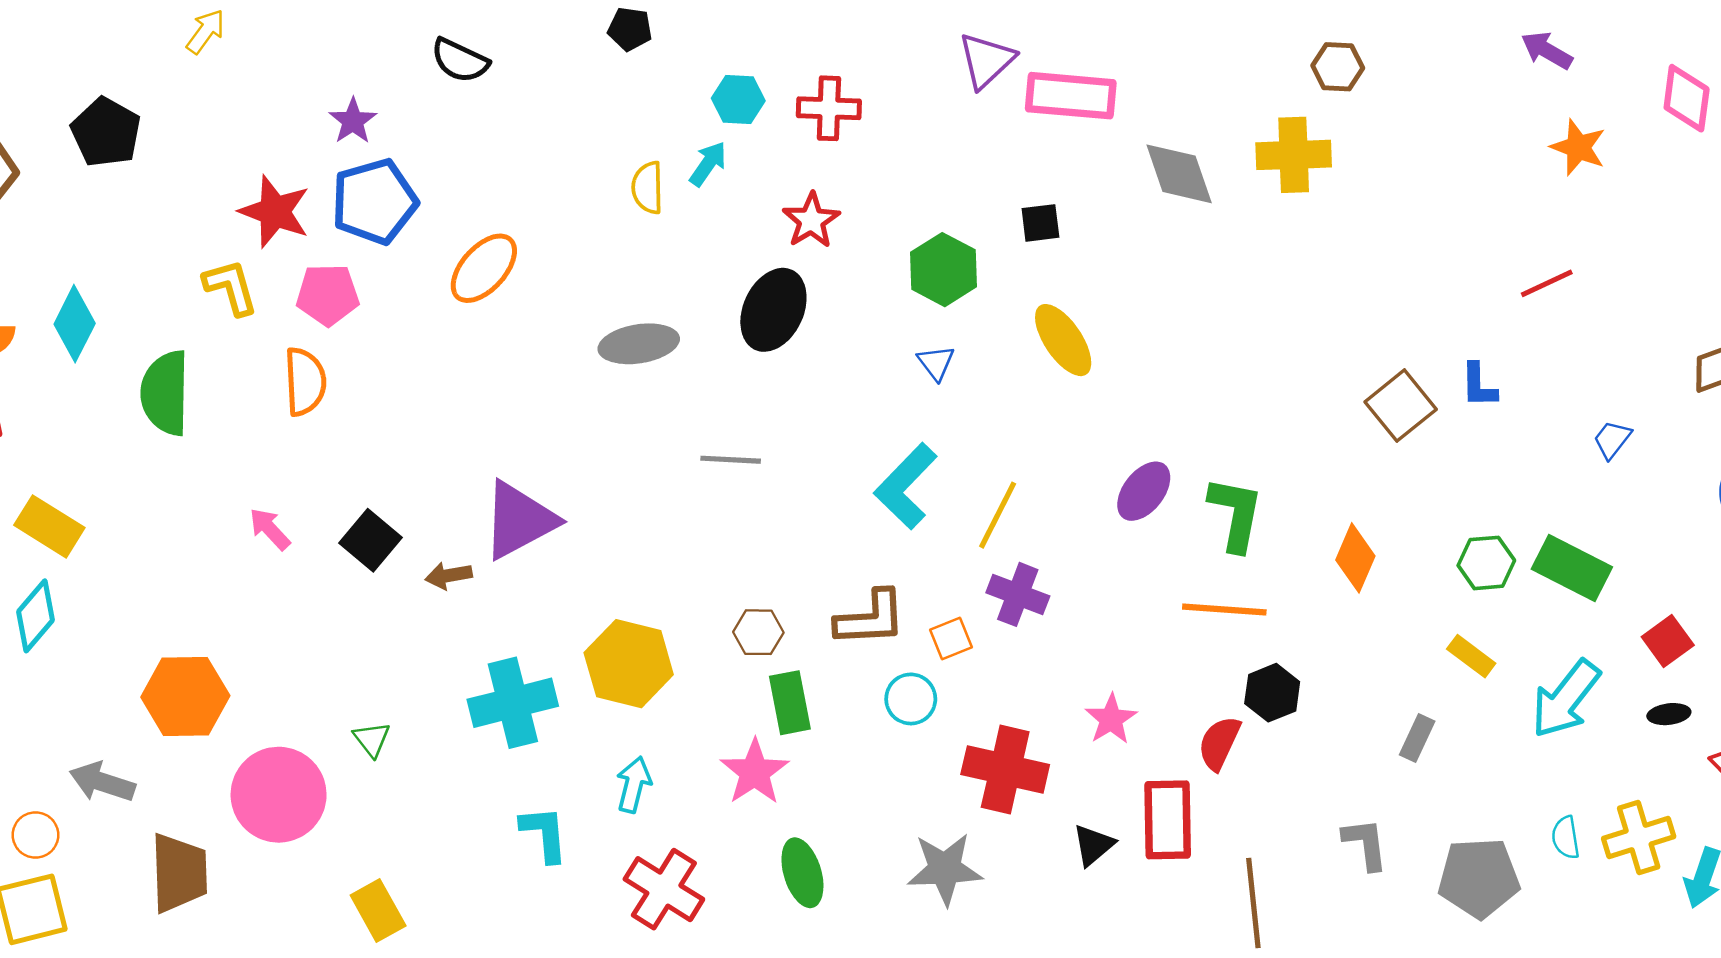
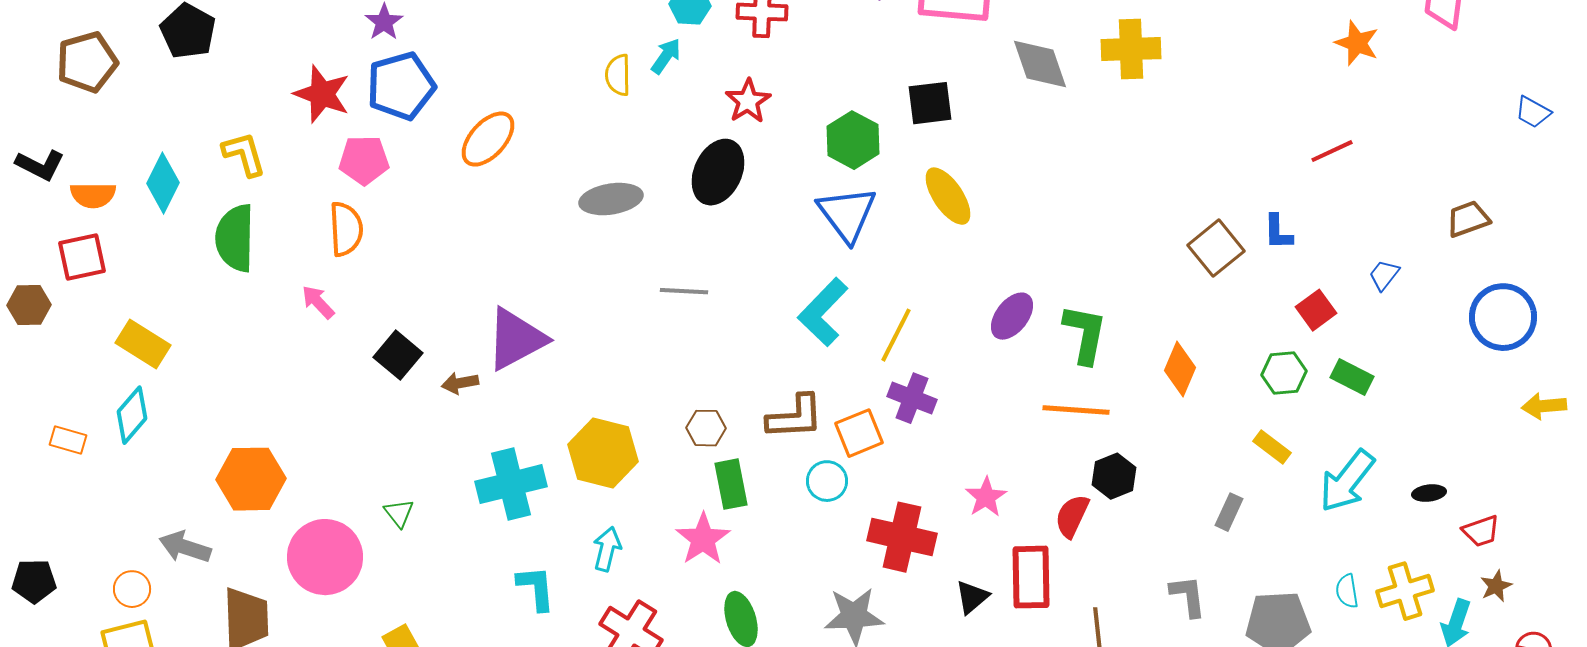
black square: (1040, 223) -> (930, 103), size x1.4
yellow L-shape: (231, 287) -> (244, 154), moved
blue triangle: (936, 363) -> (847, 214), size x2.0
pink arrow: (270, 529) -> (318, 302), moved
green rectangle: (1572, 568) -> (1352, 377), size x0.7
orange square: (951, 639) -> (859, 433), size x1.4
red square: (1668, 641) -> (1316, 310), moved

